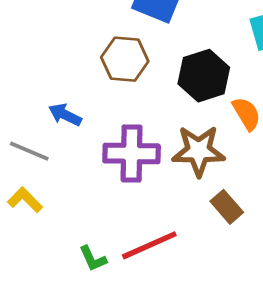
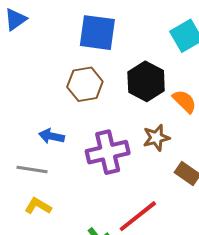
brown star: (199, 151) -> (156, 138), size x0.7

